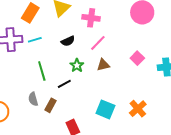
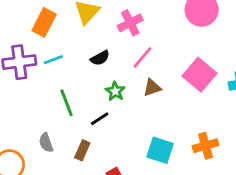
pink cross: (91, 18) -> (130, 23), turned -30
pink square: (137, 58) -> (199, 75), size x1.6
gray semicircle: (33, 99) -> (46, 143), moved
orange cross: (138, 109) -> (206, 146), turned 30

